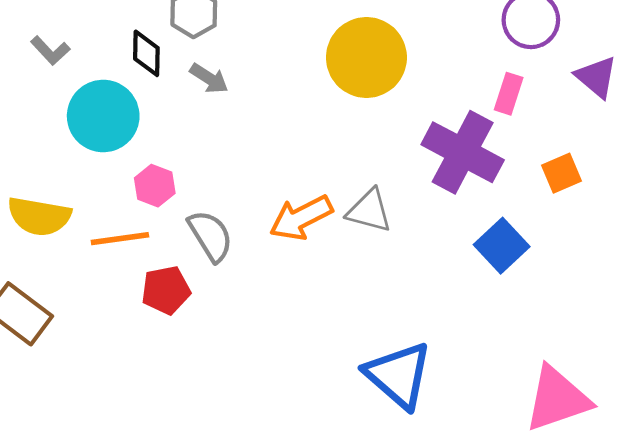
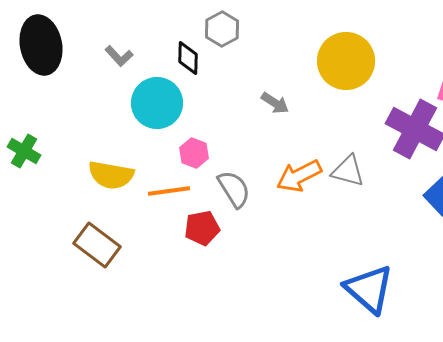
gray arrow: (209, 78) -> (275, 103), moved

